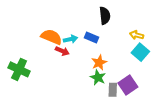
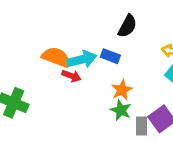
black semicircle: (105, 16) -> (127, 26), turned 36
cyan arrow: (70, 39) -> (82, 59), size x1.5

